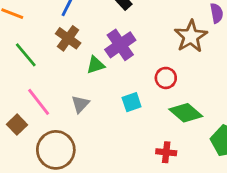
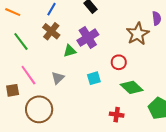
brown square: (17, 125) -> (13, 90), turned 32

